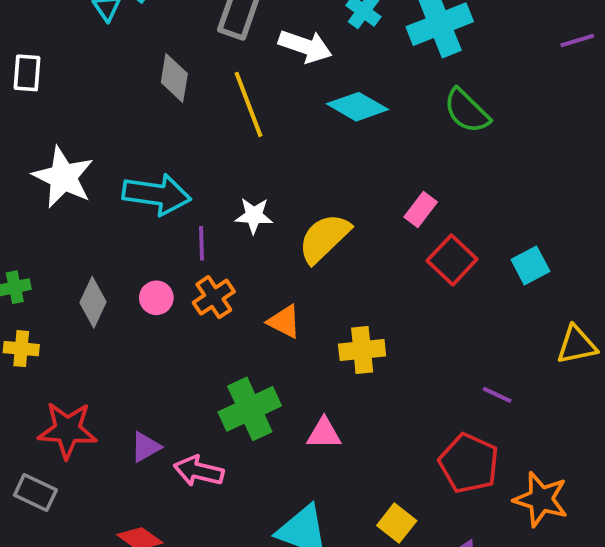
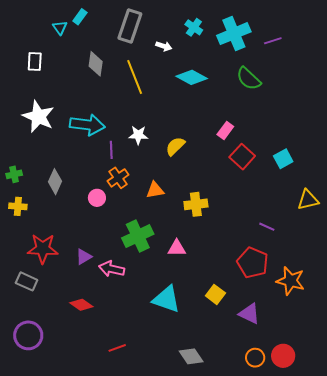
purple line: (577, 40) -> (273, 41), moved
white arrow: (305, 46) -> (164, 46), size x0.6
white rectangle: (27, 73) -> (35, 61), moved
yellow semicircle: (324, 238) -> (175, 146), size x0.7
pink circle: (156, 298) -> (97, 198), moved
orange triangle: (284, 322) -> (155, 190), turned -36

